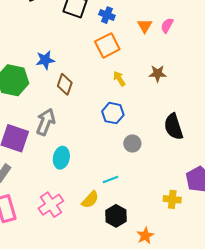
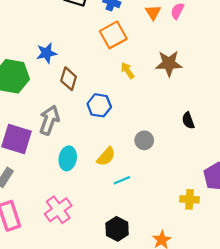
brown star: (158, 74) -> (169, 63), size x1.4
blue hexagon: (113, 113) -> (99, 105), moved
black semicircle: (173, 127) -> (188, 120), size x0.6
yellow semicircle: (90, 200) -> (106, 156), moved
black hexagon: (116, 216) -> (117, 229), moved

